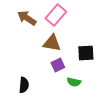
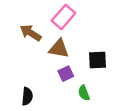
brown arrow: (27, 18) -> (31, 33), moved
green semicircle: (74, 82) -> (84, 93), turned 56

